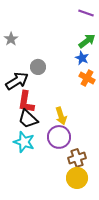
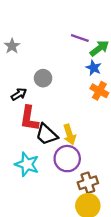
purple line: (86, 13) -> (80, 38), moved
black arrow: (17, 81) -> (19, 94), size x0.6
black trapezoid: (28, 119) -> (46, 134), moved

